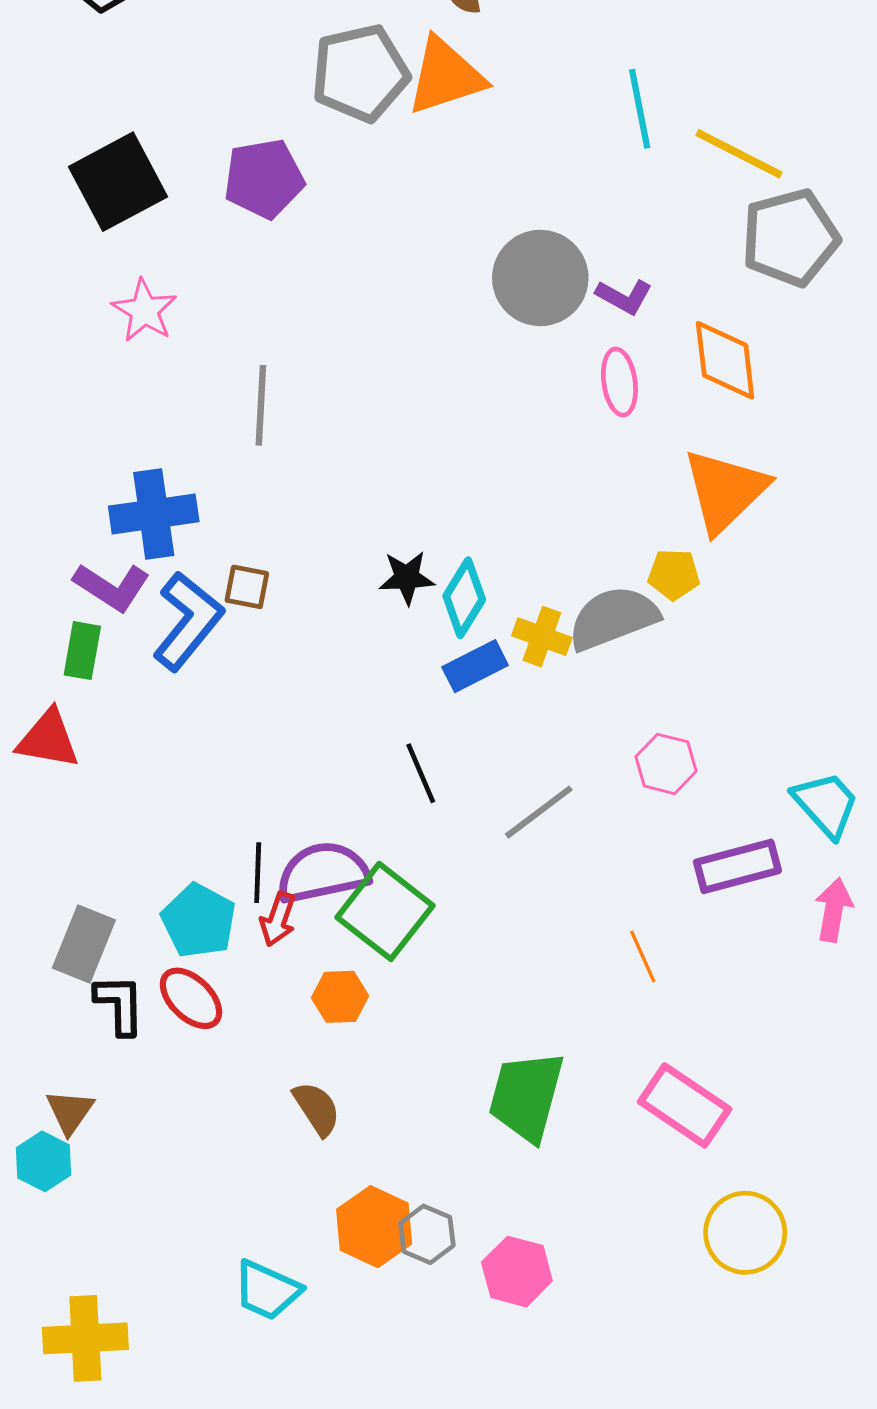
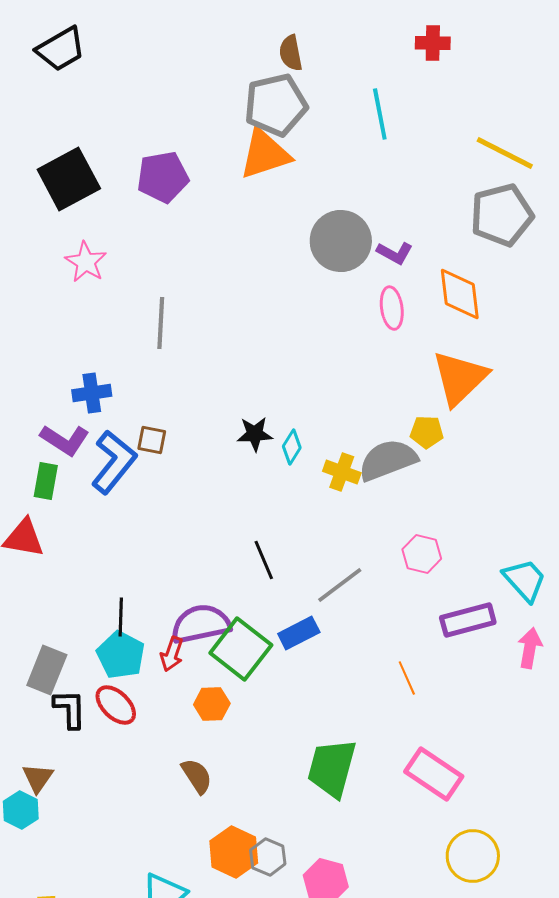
gray pentagon: (360, 73) -> (276, 105), moved
orange triangle: (446, 76) -> (265, 154), moved
cyan line: (640, 109) -> (380, 114), moved
yellow line: (739, 154) -> (505, 153), moved
blue cross: (154, 514) -> (92, 393), size x0.7
cyan diamond: (464, 598) -> (292, 447), size x0.7
blue rectangle: (475, 666) -> (299, 633), moved
black line: (258, 873) -> (121, 617), moved

